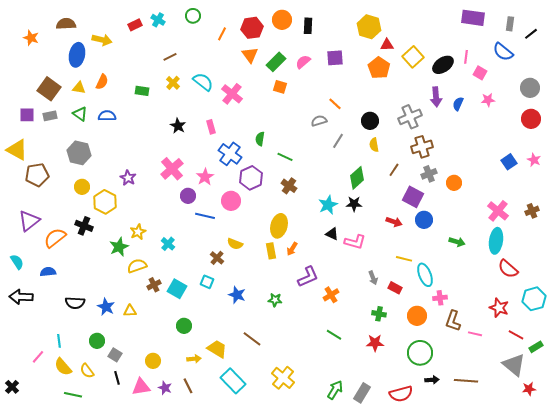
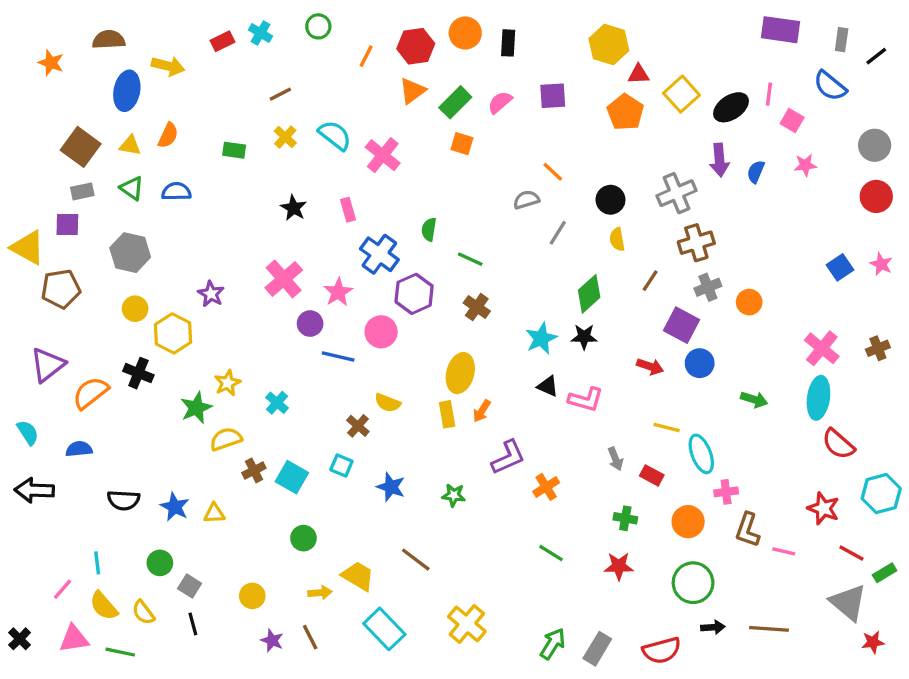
orange triangle: (250, 55) -> (412, 91), turned 30
purple square: (27, 115) -> (67, 224), moved
pink triangle: (141, 387) -> (74, 639), moved

